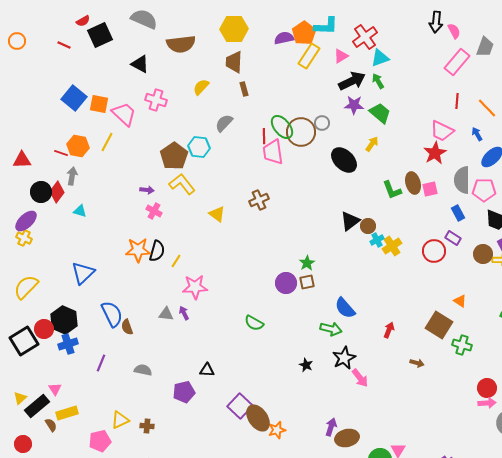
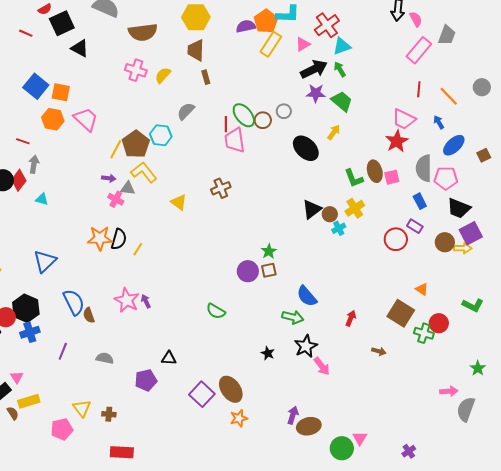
black triangle: (140, 64) -> (80, 48), moved
pink cross: (156, 100) -> (136, 70), moved
pink trapezoid: (124, 114) -> (86, 119), moved
brown circle: (301, 132) -> (263, 120), size x0.6
yellow line: (107, 142) -> (116, 149), moved
orange hexagon: (78, 146) -> (53, 119), moved
yellow cross: (392, 246) -> (355, 208), moved
pink star: (195, 287) -> (127, 300), moved, turned 30
gray triangle: (166, 314) -> (128, 188), moved
red circle: (487, 388) -> (439, 323), moved
brown ellipse: (258, 418) -> (231, 389), moved
yellow triangle: (120, 420) -> (82, 408), turned -42

